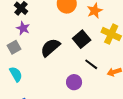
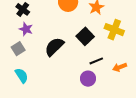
black line: (91, 64) -> (96, 61), turned -56
purple circle: (74, 82) -> (88, 79), moved

